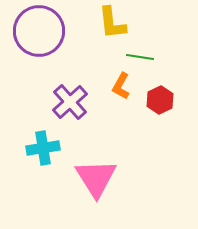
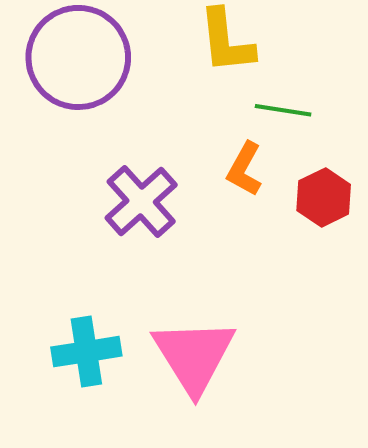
cyan cross: (43, 148) -> (86, 352), moved

